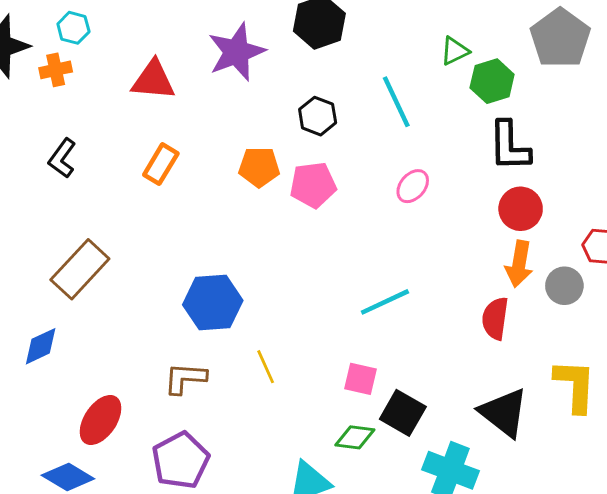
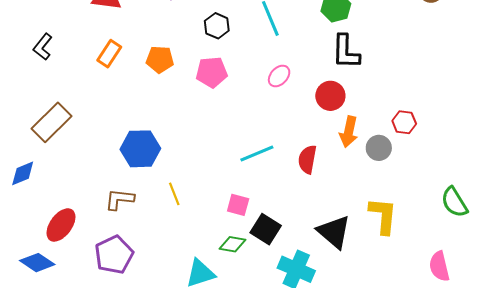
orange pentagon: (259, 167) -> (160, 59), moved
red circle: (521, 209) -> (330, 96), moved
red semicircle: (495, 318) -> (307, 159), moved

